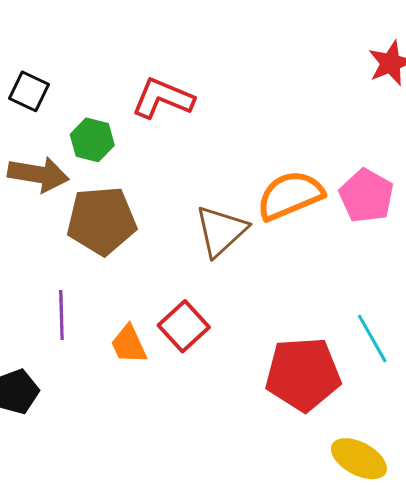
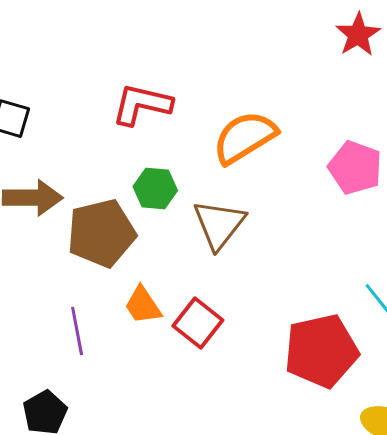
green hexagon: (92, 140) -> (155, 189), moved
orange semicircle: (290, 195) -> (245, 137), moved
orange trapezoid: (129, 344) -> (143, 305), moved

